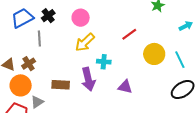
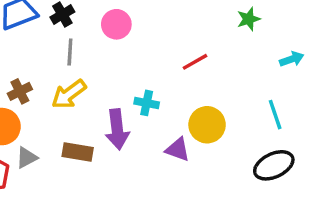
gray line: (39, 39) -> (70, 52), moved
yellow arrow: (85, 42) -> (69, 94), moved
yellow circle: (154, 54) -> (207, 125), moved
brown rectangle: (61, 85) -> (78, 152), moved

